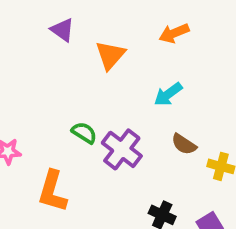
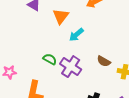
cyan arrow: (168, 94) -> (76, 35), moved

